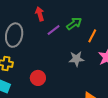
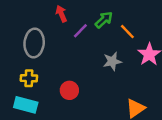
orange line: (92, 36) -> (127, 32), turned -64

